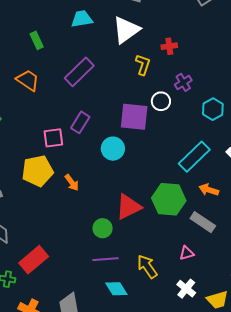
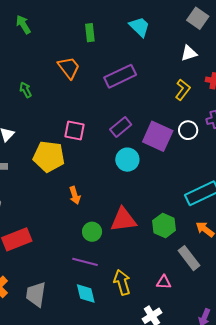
cyan trapezoid: (82, 19) -> (139, 27), turned 35
white triangle: (126, 30) -> (189, 53), moved, size x0.6
purple rectangle: (80, 122) -> (121, 127), moved
orange arrow: (72, 183) -> (75, 195), moved
green hexagon: (169, 199) -> (164, 226), size x0.7

